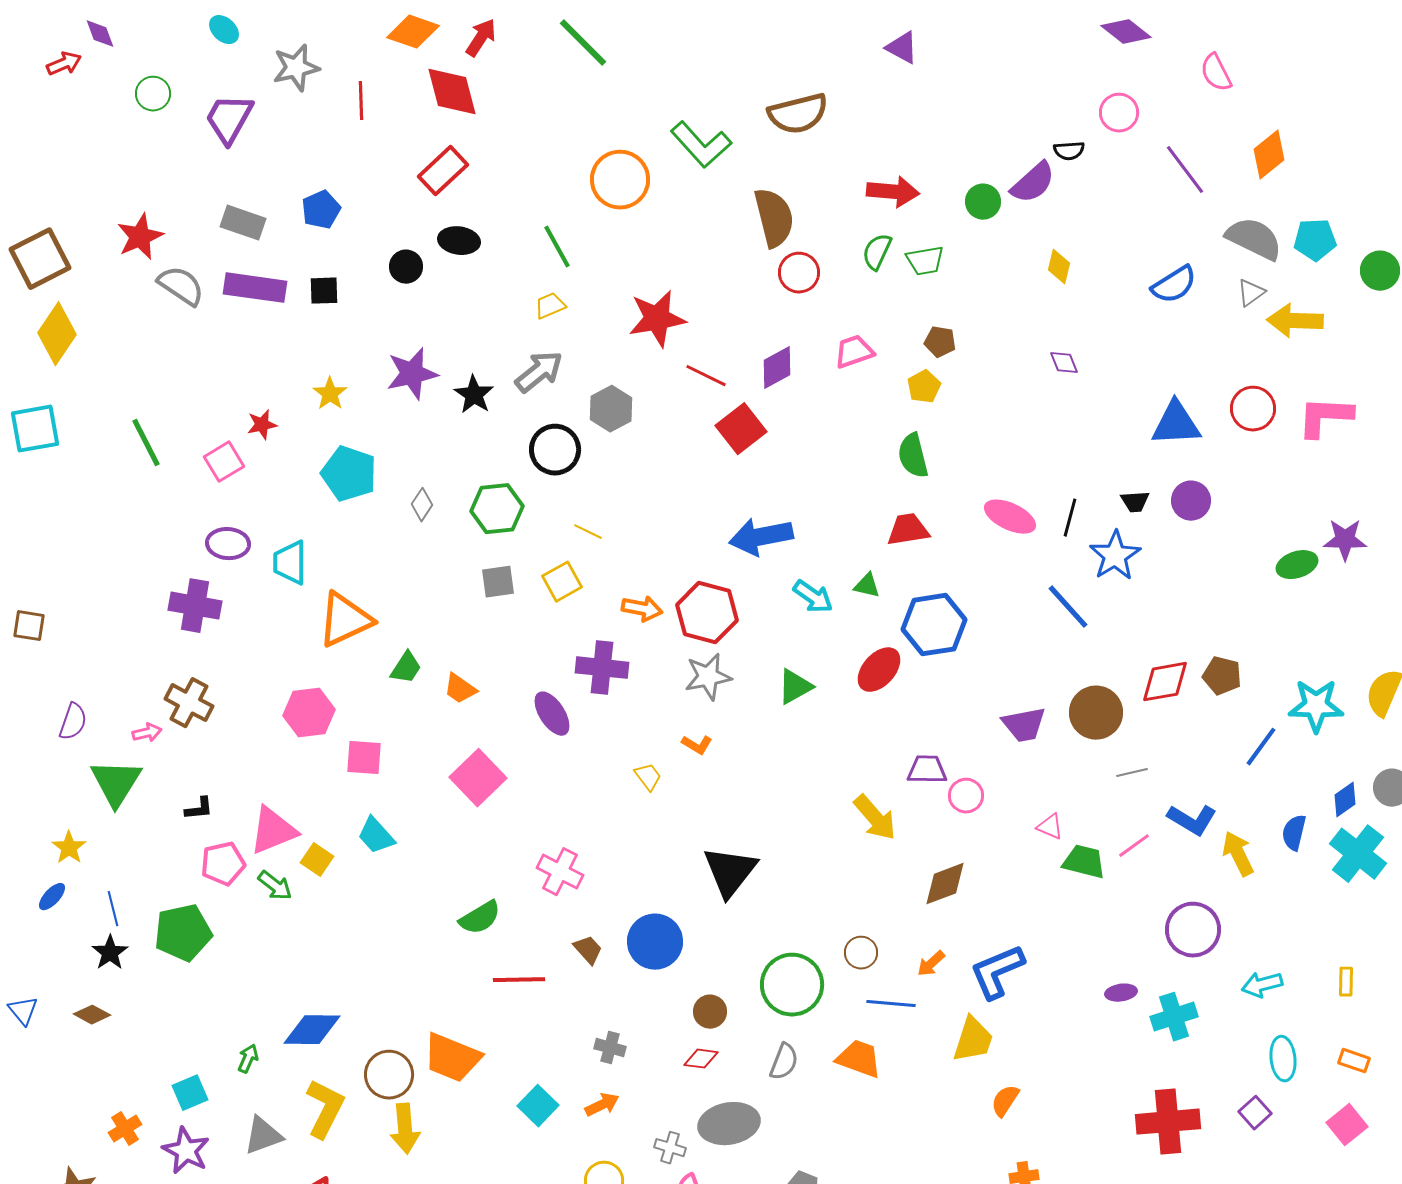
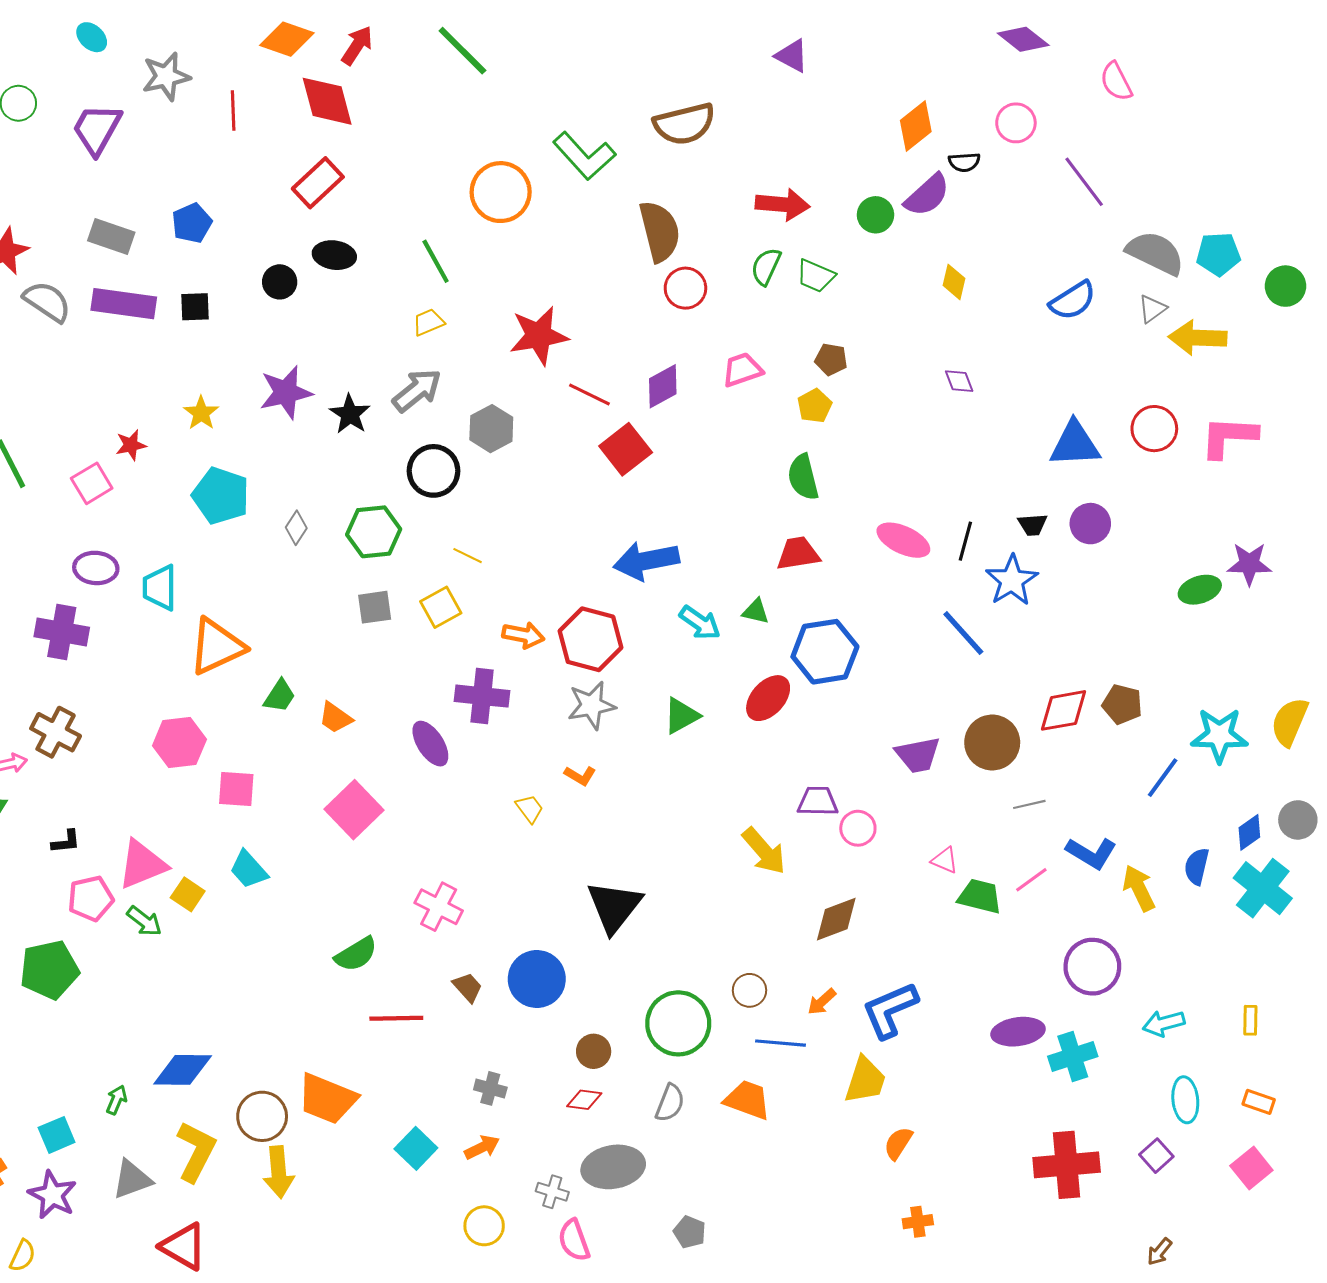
orange diamond: (1269, 155) -> (916, 126), moved
green trapezoid: (925, 261) -> (816, 276), turned 33
purple ellipse: (1121, 993) -> (1018, 1032), size x1.6

